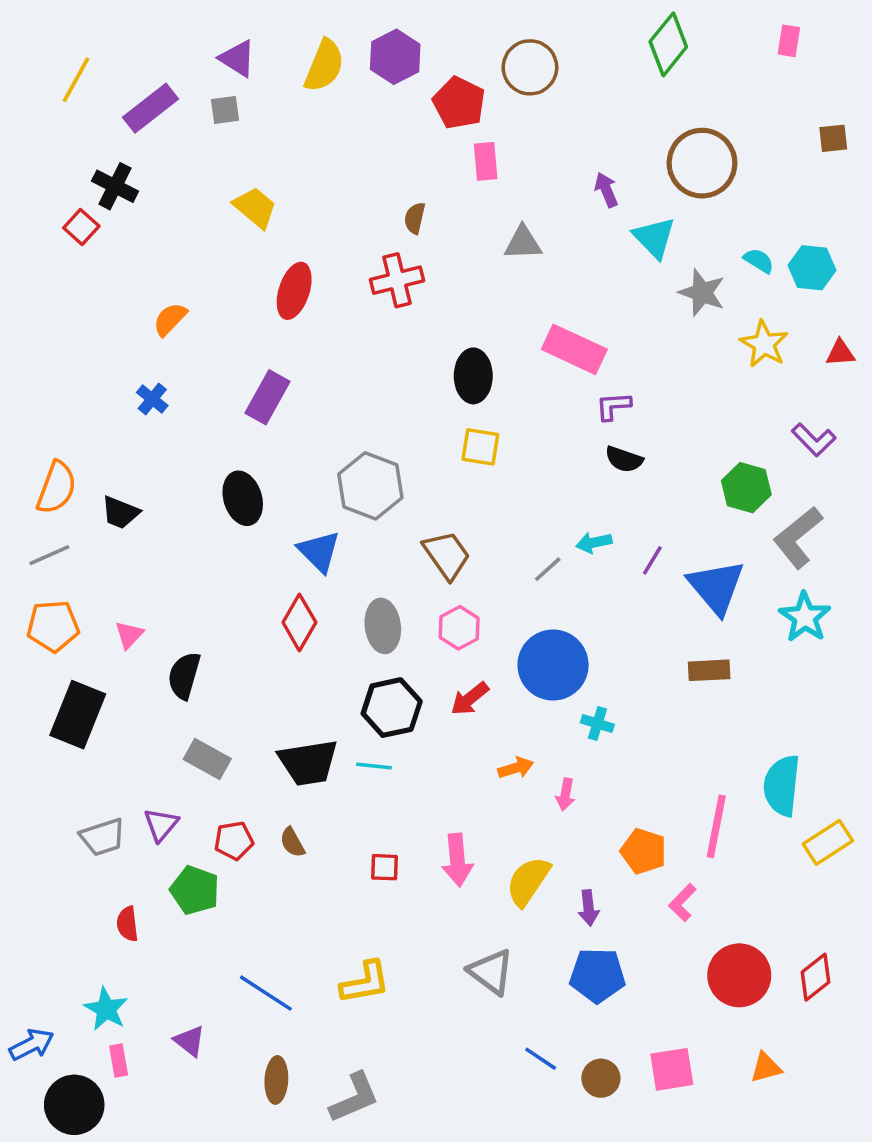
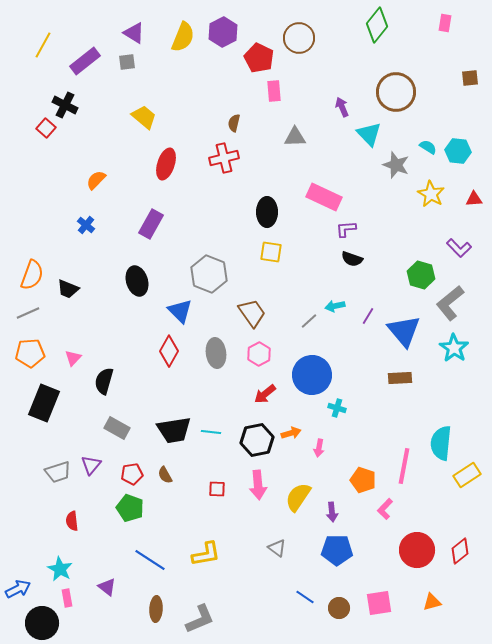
black hexagon: (392, 708) -> (257, 440), moved
green pentagon: (195, 890) -> (130, 508), moved
gray triangle: (491, 972) -> (277, 548), size x0.7

